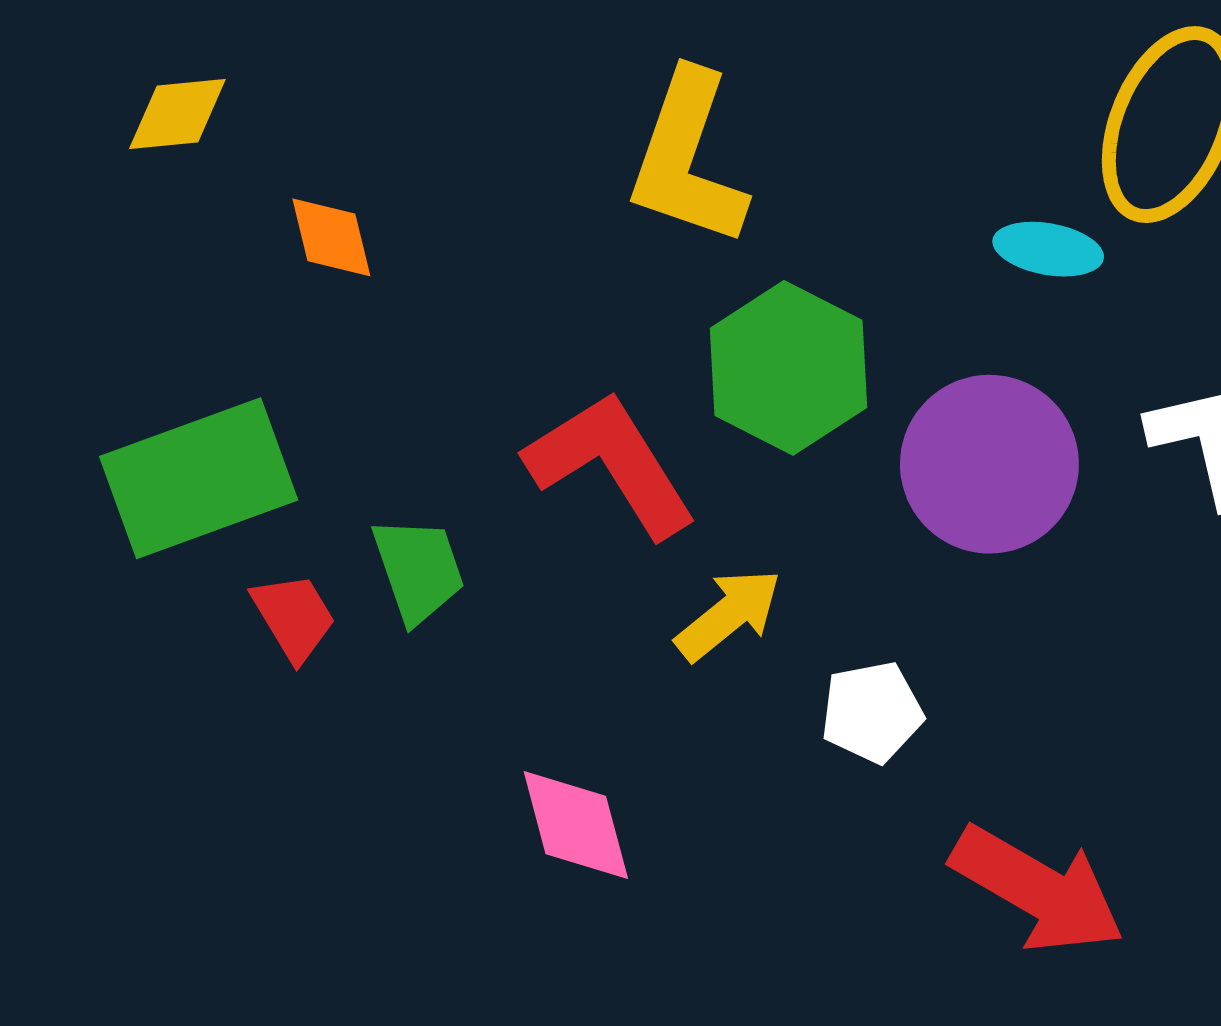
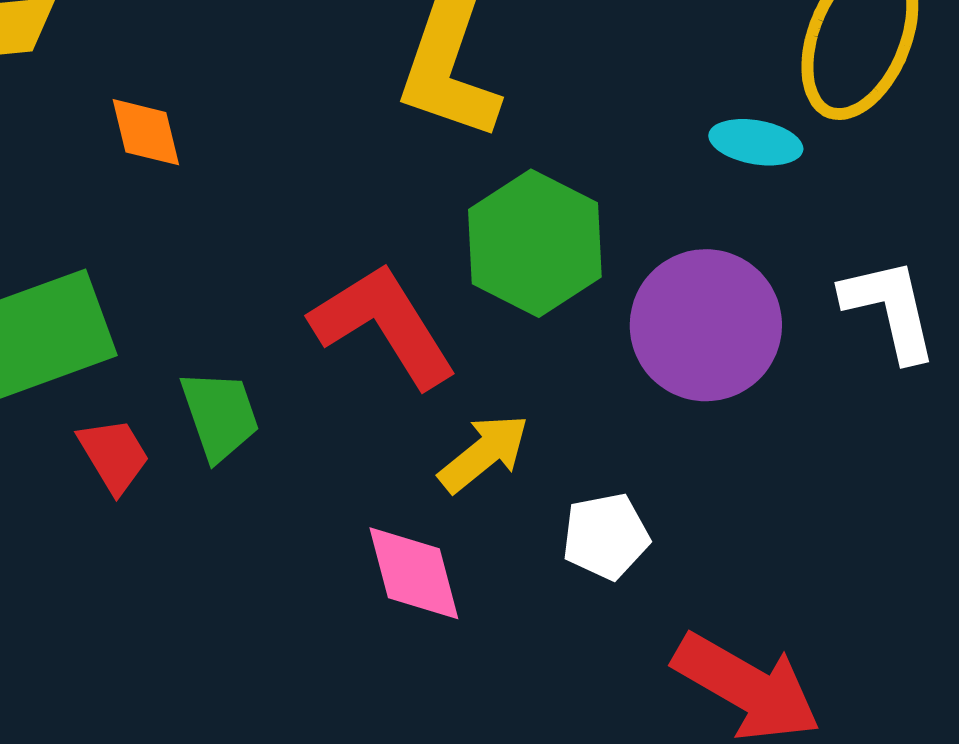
pink diamond: (576, 825) -> (414, 573), moved

